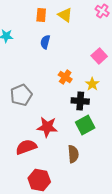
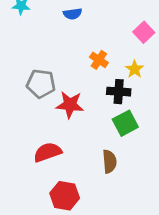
blue semicircle: (45, 42) -> (73, 14), turned -112
gray pentagon: (21, 95) -> (41, 84), turned 30
red star: (47, 127) -> (70, 105), moved

